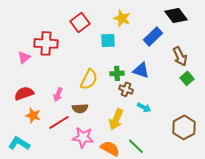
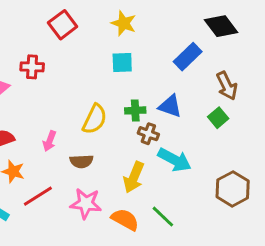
yellow star: (122, 18) -> (124, 23), moved
red square: (80, 22) -> (63, 25), moved
red cross: (46, 43) -> (32, 67), size x0.7
green square: (187, 78) -> (218, 118), moved
cyan arrow: (144, 107) -> (175, 160), size x1.6
red line: (59, 122) -> (38, 196), moved

